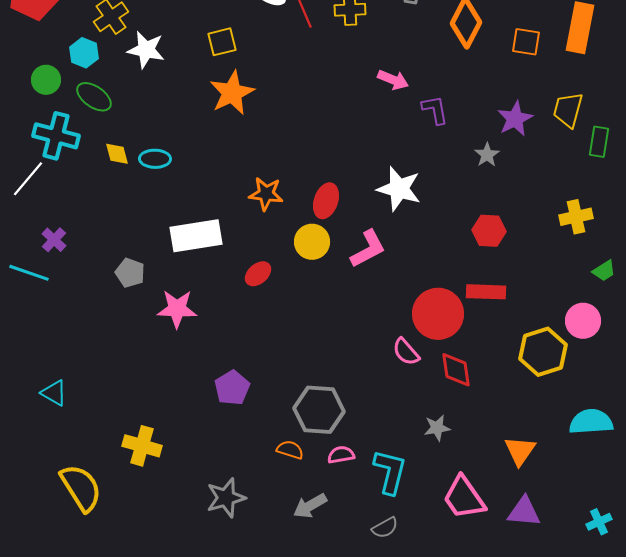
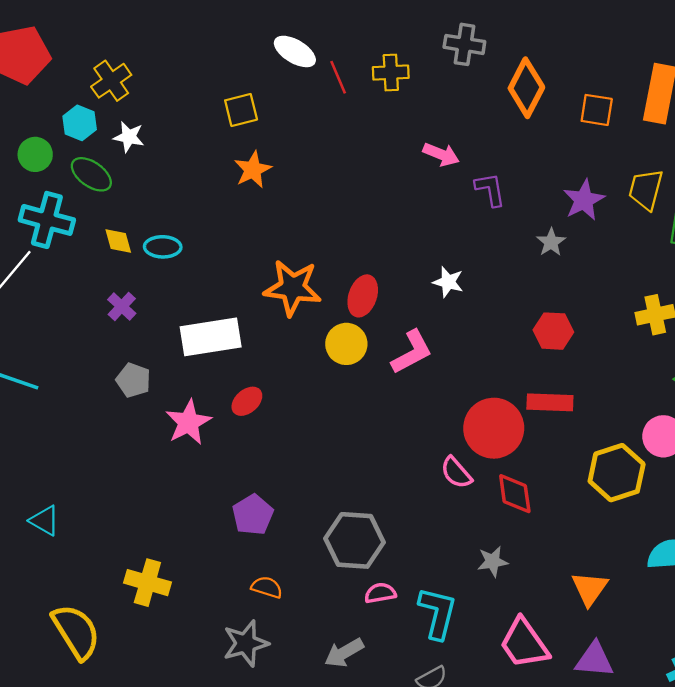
white star: (146, 50) -> (129, 137), moved, size x0.7
orange star: (232, 93) -> (253, 170), size x0.7
white star: (399, 189) -> (448, 282), size x0.6
orange star: (266, 194) -> (293, 288), size x1.4
purple cross: (54, 240) -> (122, 306), moved
red ellipse: (258, 274) -> (247, 401), moved
pink star: (177, 309) -> (188, 422), turned -30
orange semicircle: (290, 450) -> (267, 587), moved

